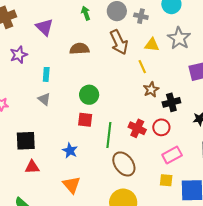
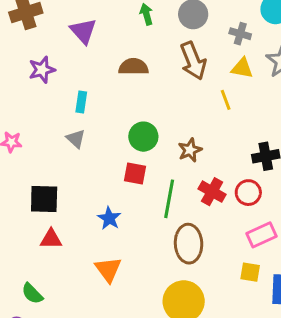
gray cross: (141, 16) -> (240, 34), moved
brown star: (151, 90) -> (190, 150), moved
brown ellipse: (124, 164) -> (189, 244), turned 30

